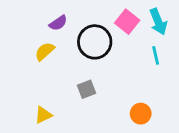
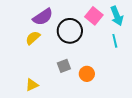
purple semicircle: (58, 23) -> (43, 17), size x1.5
orange circle: (141, 114) -> (87, 74), moved

